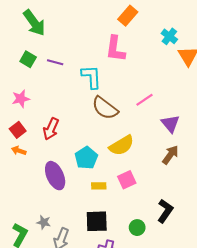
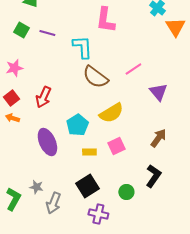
brown arrow: (170, 155) -> (158, 138), moved
black square: (97, 221) -> (87, 186), turned -30

